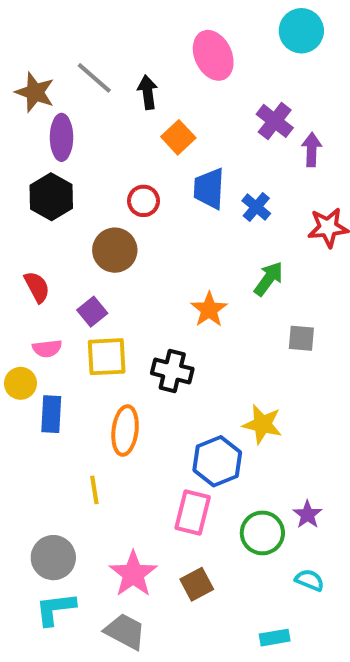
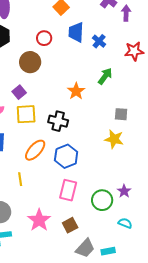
gray square: (301, 338) -> (121, 114), moved
yellow star: (262, 424) -> (114, 139), moved
orange ellipse: (125, 430) -> (35, 150), turned 35
blue hexagon: (217, 461) -> (66, 156), moved
gray trapezoid: (125, 631) -> (85, 248), moved, turned 105

